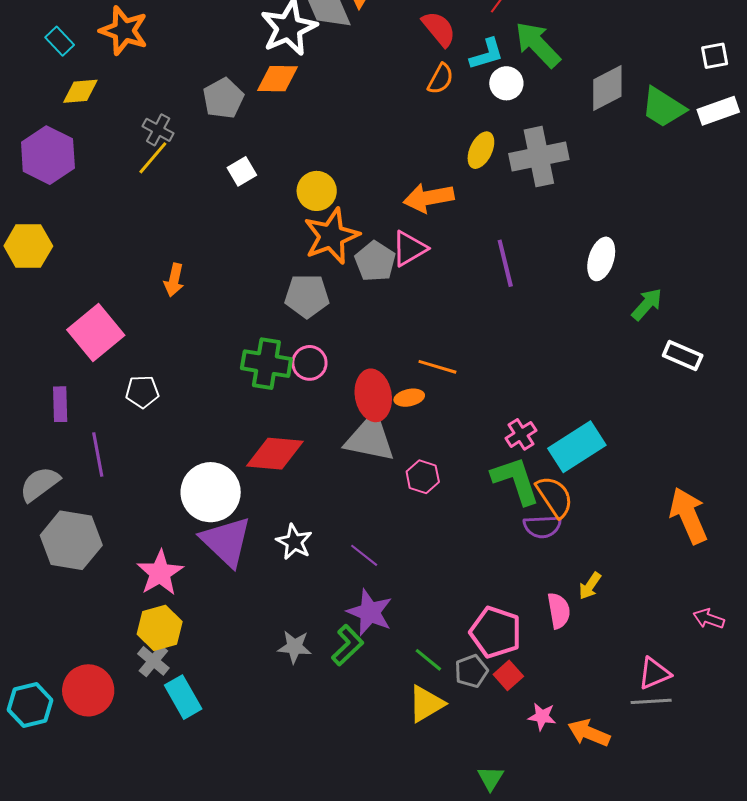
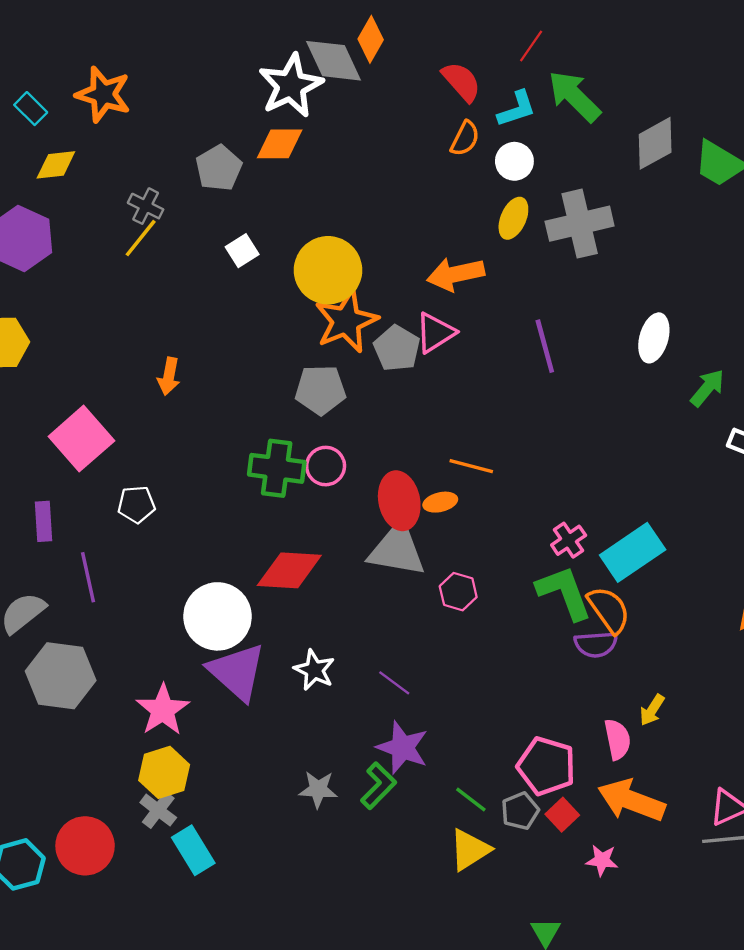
white circle: (506, 83) -> (514, 161), moved
yellow circle: (317, 191) -> (328, 270), size x1.5
orange arrow: (589, 733) -> (631, 800), moved, size x1.4

